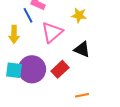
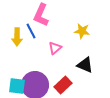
pink triangle: (52, 32) -> (55, 48), size x0.6
yellow arrow: (14, 34) -> (17, 37), moved

